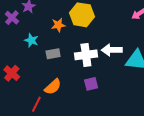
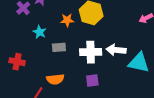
red cross: (12, 73) -> (17, 62), turned -35
orange semicircle: (53, 87) -> (55, 79), turned 30

